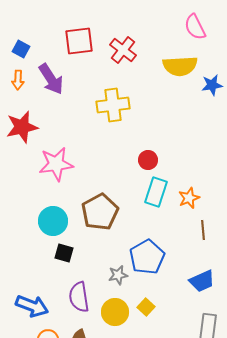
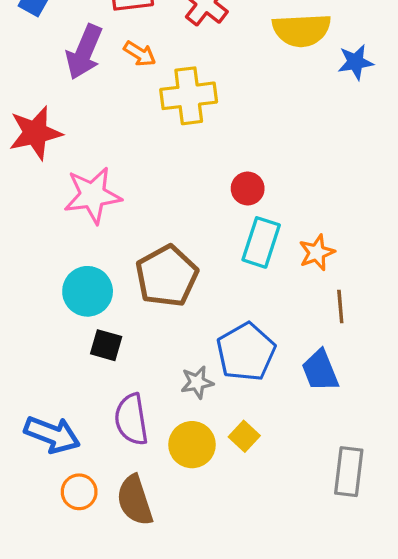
purple arrow: (51, 79) -> (84, 52), turned 56
orange arrow: (18, 80) -> (140, 54), moved, turned -60
blue trapezoid: (202, 281) -> (320, 371), moved, turned 92

